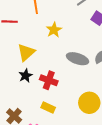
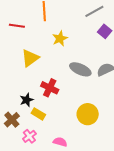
black star: (25, 76) -> (27, 100), moved
yellow rectangle: (48, 107) -> (38, 114), moved

